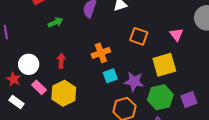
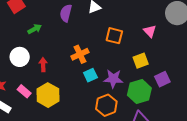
white circle: (29, 64) -> (20, 57), moved
yellow square: (164, 65) -> (141, 61), size x0.7
purple square: (189, 100) -> (162, 79), moved

